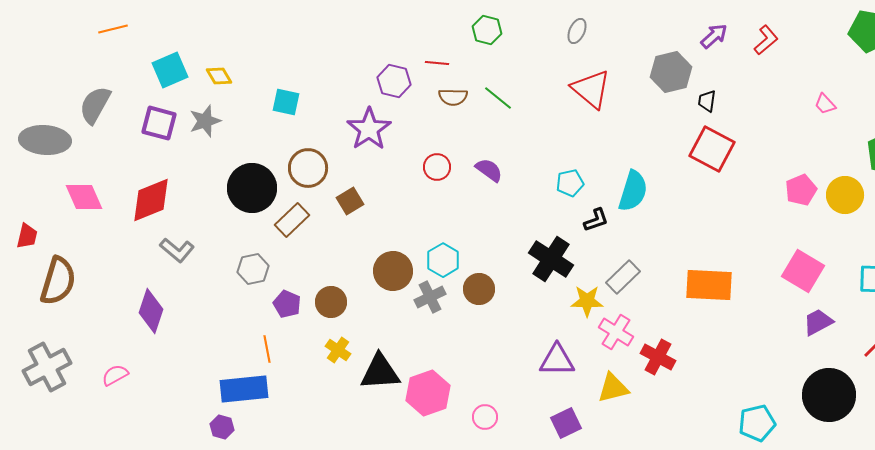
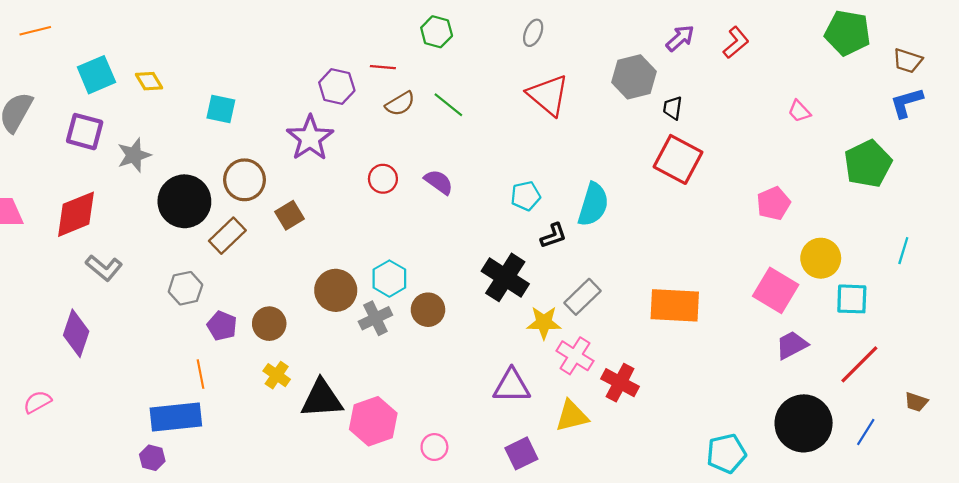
brown semicircle: (453, 97) -> (400, 104), turned -32
gray star: (205, 121) -> (134, 155), moved
yellow circle: (845, 195) -> (821, 258), moved

